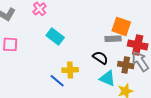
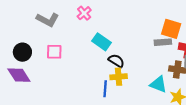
black semicircle: (100, 58) -> (116, 61), moved
blue line: (57, 81) -> (105, 89), turned 56

